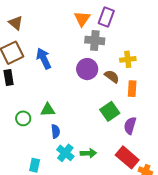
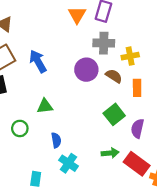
gray cross: (95, 40) -> (104, 43), moved
green triangle: (48, 110) -> (45, 106), moved
green arrow: (88, 153) -> (110, 153), moved

